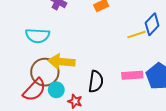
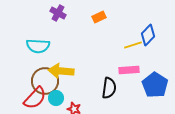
pink rectangle: (132, 75) -> (129, 70), moved
black semicircle: (96, 81) -> (109, 88), moved

